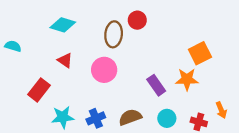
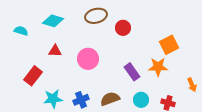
red circle: (137, 20) -> (123, 28), moved
brown ellipse: (114, 34) -> (96, 16), moved, turned 70
cyan semicircle: (13, 46) -> (21, 31), moved
red triangle: (65, 60) -> (55, 51), turned -32
orange arrow: (221, 110) -> (192, 85), moved

